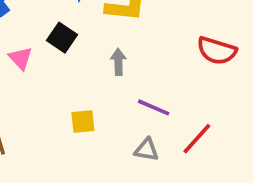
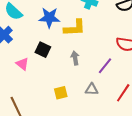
purple line: (154, 107) -> (105, 66), moved, turned -66
gray triangle: (147, 150) -> (92, 89), moved

